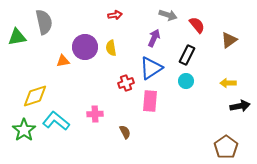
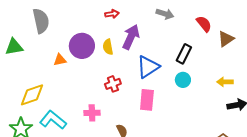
red semicircle: (197, 25) -> (204, 24), moved
green triangle: (17, 37) -> (14, 47), moved
purple arrow: (154, 38) -> (131, 37), moved, size x1.4
red cross: (126, 83) -> (113, 84), moved

